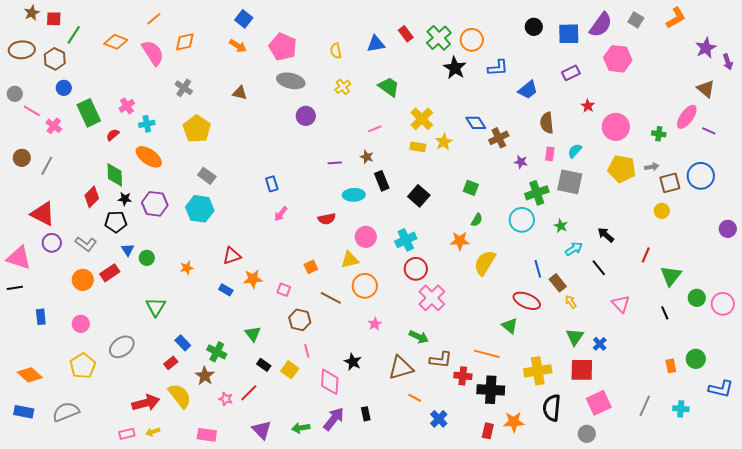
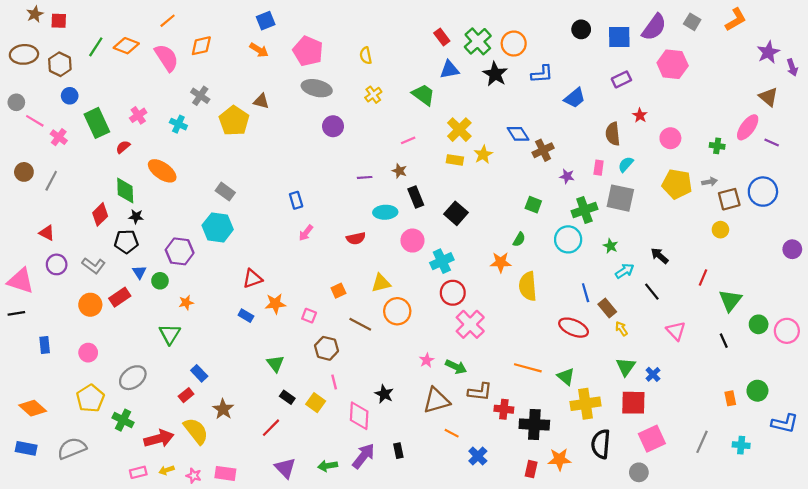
blue square: (244, 19) -> (266, 21), turned 30
green line: (74, 35) -> (96, 47), moved
blue triangle: (376, 44) -> (449, 70), moved
brown semicircle: (547, 123) -> (613, 134), moved
cyan cross: (147, 124) -> (178, 124), moved, turned 35
pink circle: (616, 127) -> (670, 138), size x0.7
yellow pentagon: (197, 129) -> (234, 121), moved
green square: (471, 188) -> (533, 205), moved
purple hexagon: (155, 204) -> (180, 251), moved
red triangle: (43, 214) -> (47, 233), size x0.6
pink circle: (366, 237) -> (412, 241), moved
yellow semicircle: (485, 263) -> (528, 286), turned -36
orange star: (187, 268) -> (186, 303), moved
pink star: (375, 324) -> (427, 360), moved
green triangle: (510, 326) -> (566, 377), moved
green cross: (217, 352) -> (123, 420), moved
orange line: (487, 354) -> (528, 368), moved
pink star: (226, 399) -> (194, 476), moved

